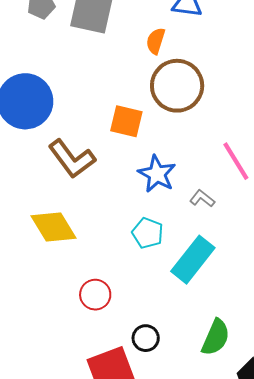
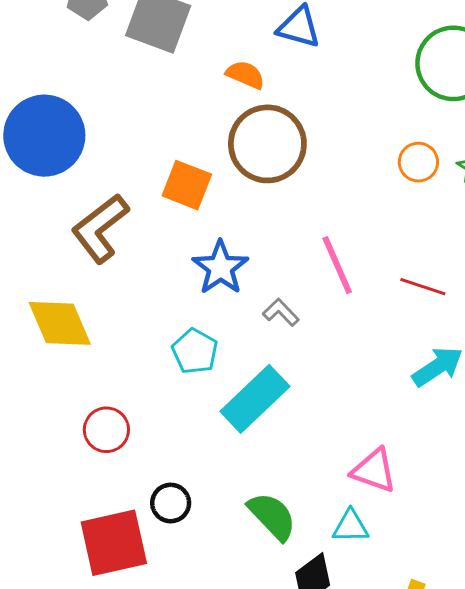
orange semicircle: (156, 41) -> (245, 75), turned 88
brown L-shape: (72, 159) -> (100, 228), turned 81
green semicircle: (216, 337) -> (272, 516), turned -75

